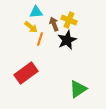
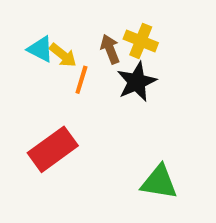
cyan triangle: (36, 12) -> (40, 49), moved, turned 32
green triangle: (78, 89) -> (159, 182), turned 42

